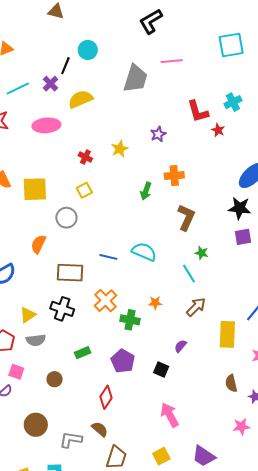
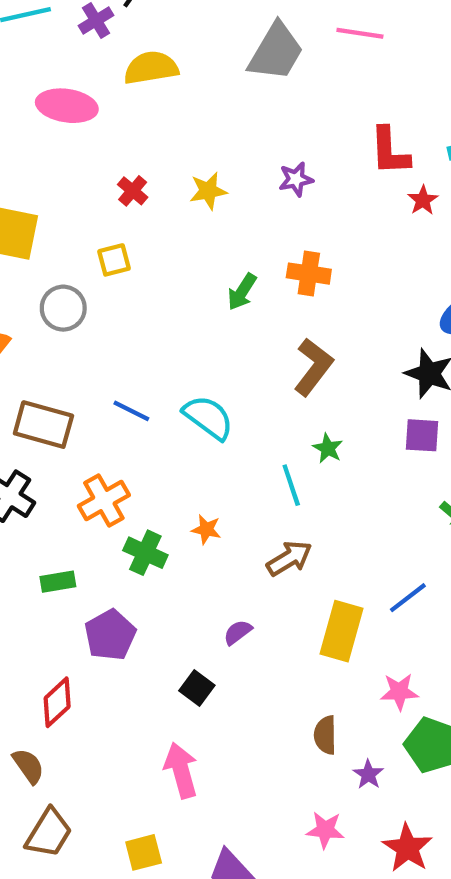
green rectangle: (83, 353) -> (58, 582), moved
black square: (161, 370) -> (197, 688), moved

